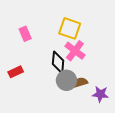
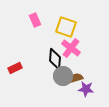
pink rectangle: (25, 34) -> (35, 20), moved
purple star: (100, 94) -> (86, 89), moved

